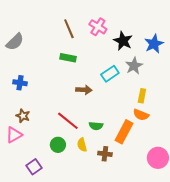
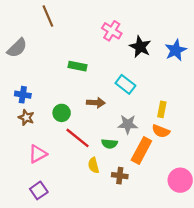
brown line: (69, 29) -> (48, 16), moved
gray star: (134, 66) -> (128, 124), moved, turned 30
cyan rectangle: (110, 74) -> (125, 84), turned 72
brown star: (23, 116) -> (26, 117), moved
pink triangle: (14, 135) -> (38, 154), moved
green circle: (58, 145) -> (62, 113), moved

